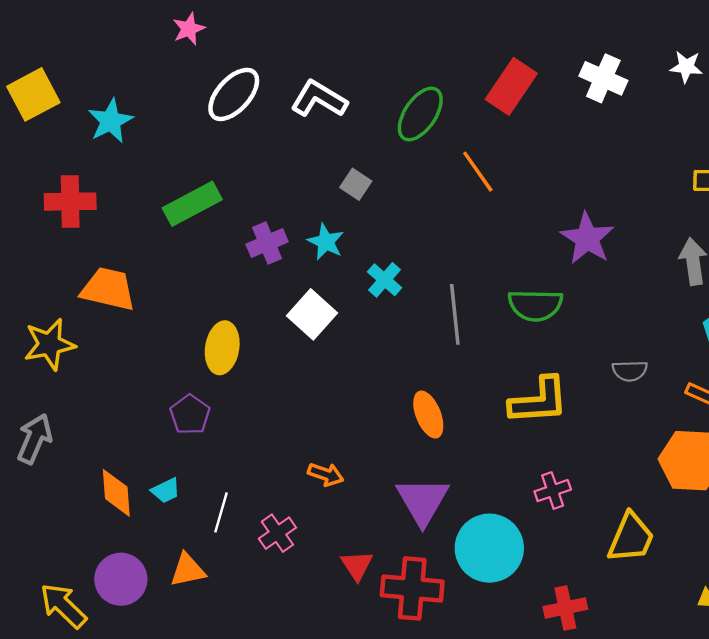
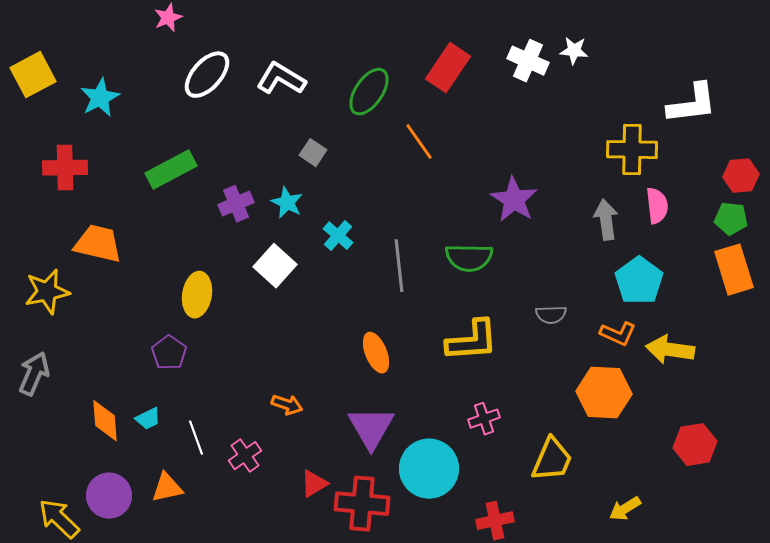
white star: (686, 67) -> (574, 51), moved
white line: (221, 512) -> (196, 438), turned -36
red triangle: (357, 565) -> (314, 484), turned 32

